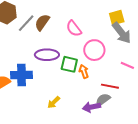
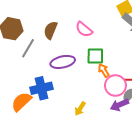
gray line: (26, 23) -> (28, 48), moved
pink circle: (94, 50) -> (115, 86), moved
green square: (69, 64) -> (95, 56), moved

